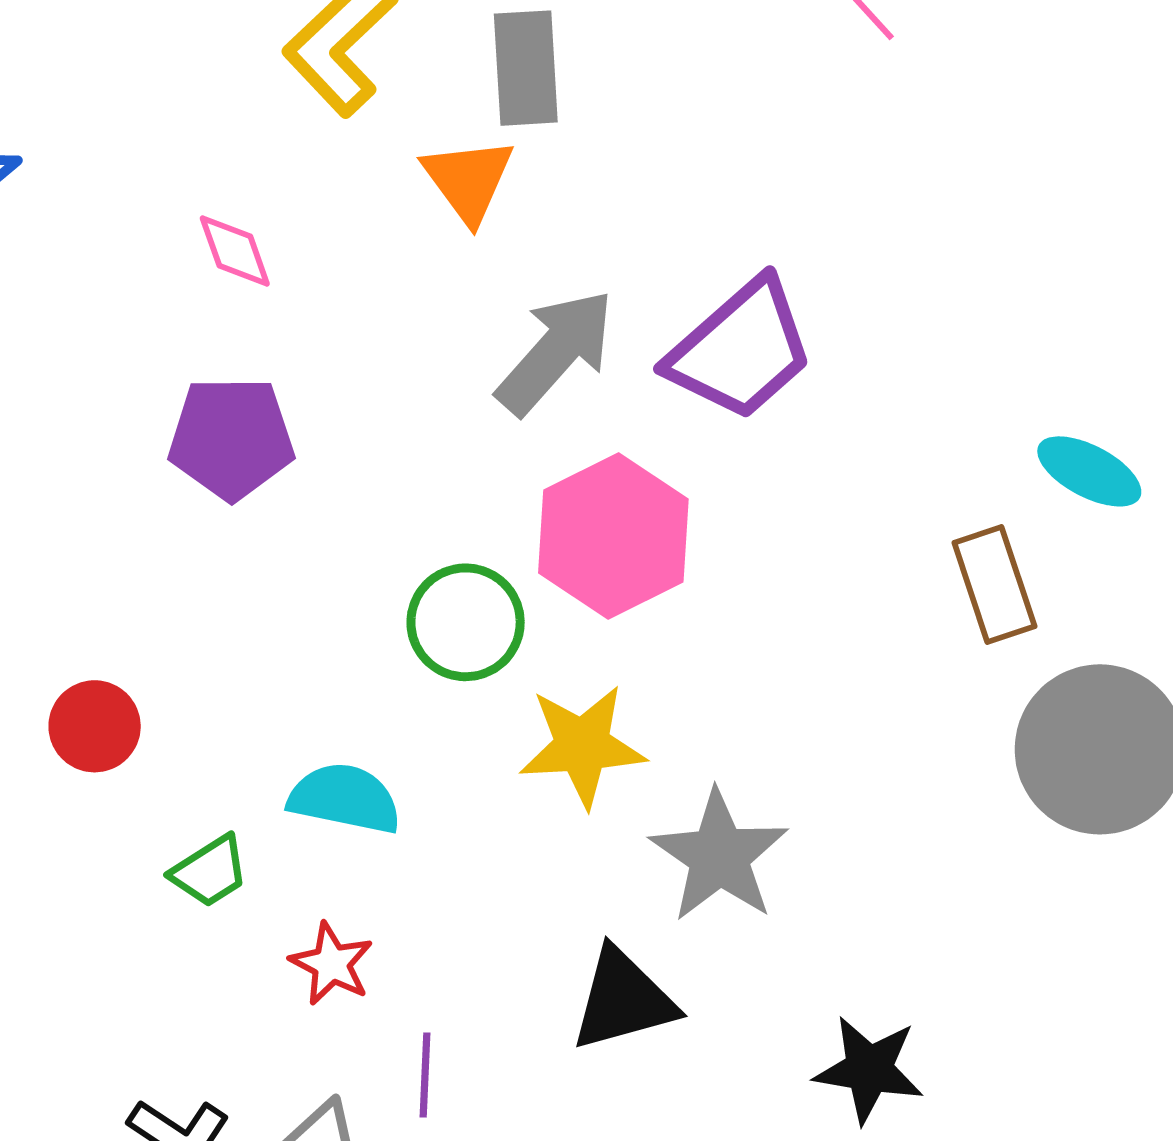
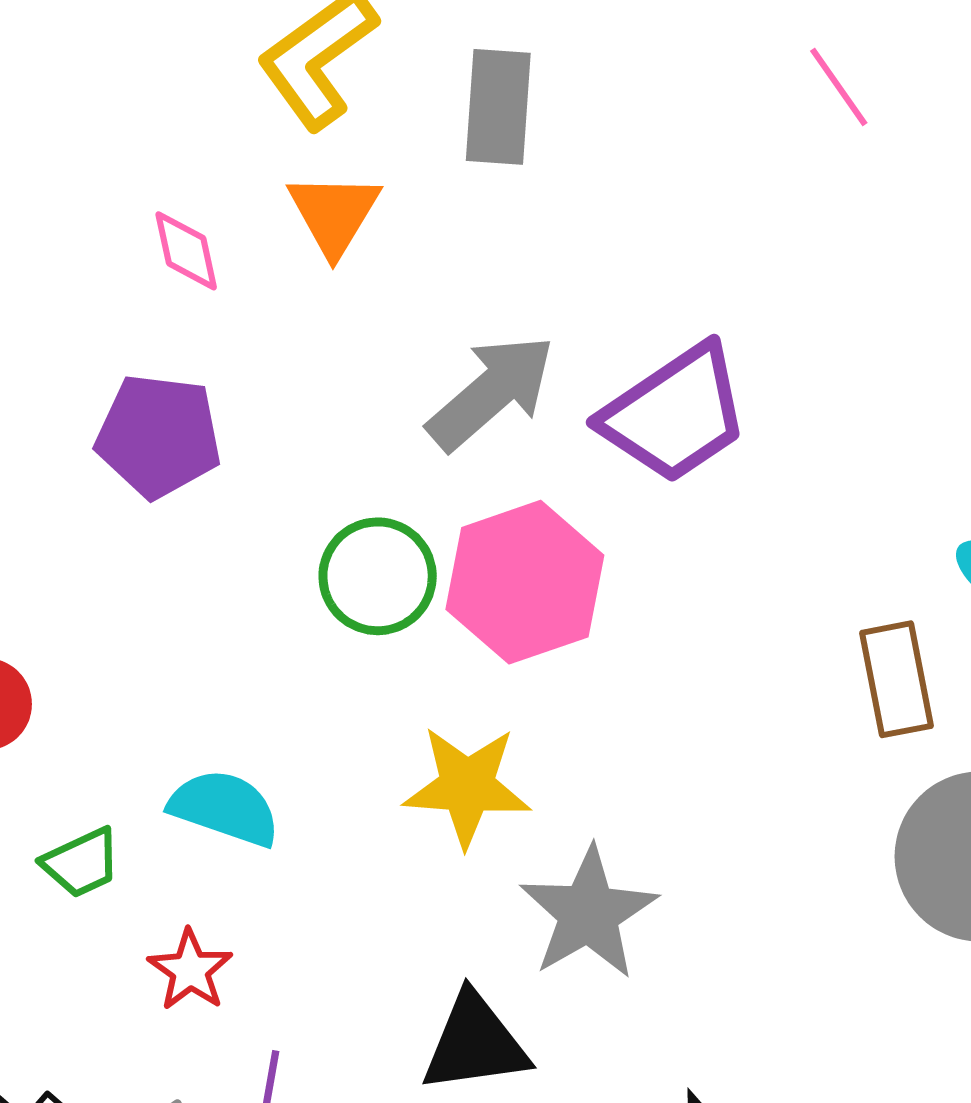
orange triangle: (468, 180) -> (334, 214), moved
green circle: (466, 622) -> (378, 576), moved

